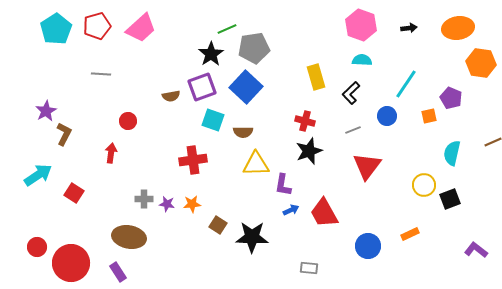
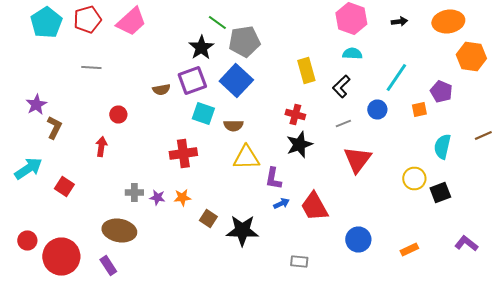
green line: (227, 29) -> (217, 22), turned 60
orange rectangle: (410, 234) -> (409, 250), moved

